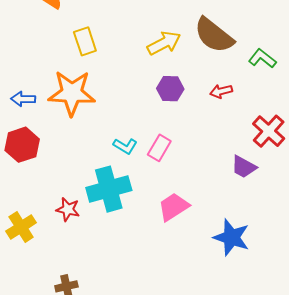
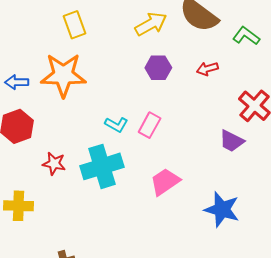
red star: (68, 209) -> (54, 164), moved
yellow cross: (21, 227) -> (18, 206), turned 36

